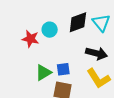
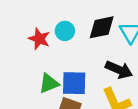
blue square: (63, 69) -> (74, 83), size x1.5

